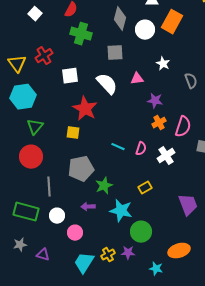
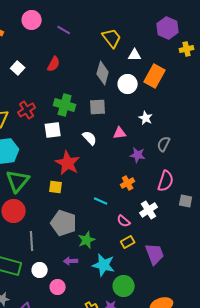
green cross: (81, 34) -> (65, 105), moved
gray semicircle: (191, 81) -> (164, 144), moved, turned -133
white semicircle: (107, 84) -> (90, 138), size x0.7
orange cross: (159, 123) -> (128, 183), moved
green triangle: (35, 127) -> (18, 181), size x1.4
pink semicircle: (141, 149) -> (124, 221), moved, turned 112
gray pentagon: (81, 169) -> (64, 223), turned 30
purple trapezoid: (188, 205) -> (155, 254), moved

